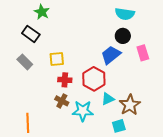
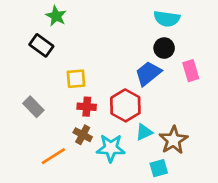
gray rectangle: (25, 62) -> (33, 107), moved
orange line: (28, 123) -> (53, 156), moved, turned 60

